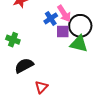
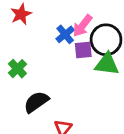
pink arrow: (64, 14) -> (82, 26), turned 78
green cross: (13, 40) -> (17, 69), turned 32

